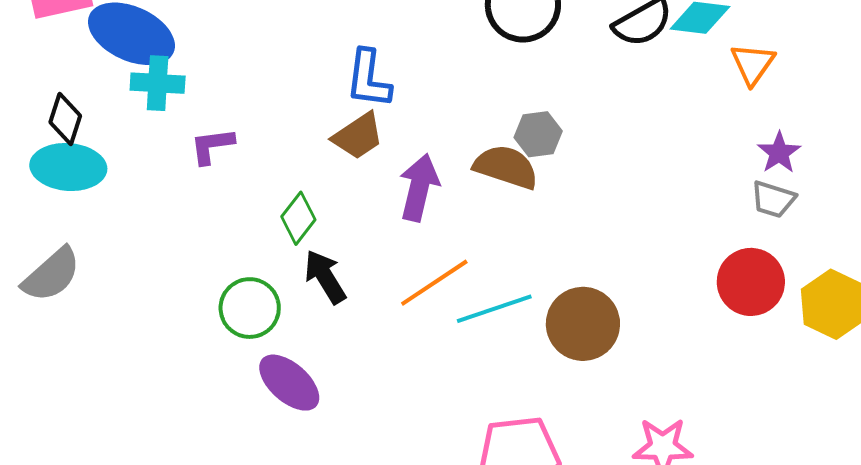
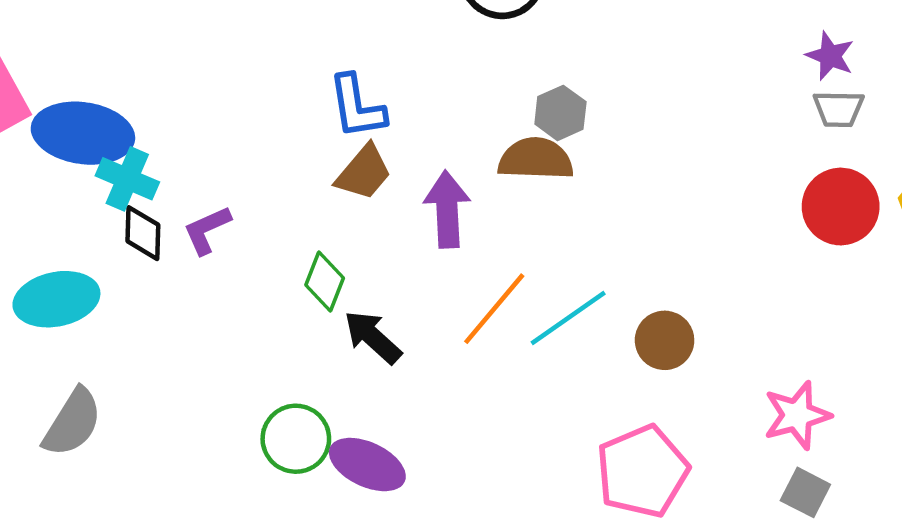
cyan cross: (158, 83) -> (127, 179), turned 36
black diamond: (65, 119) -> (143, 233), moved
green circle: (250, 308) -> (296, 439), moved
brown circle: (583, 324) -> (665, 340), moved, size x0.7

